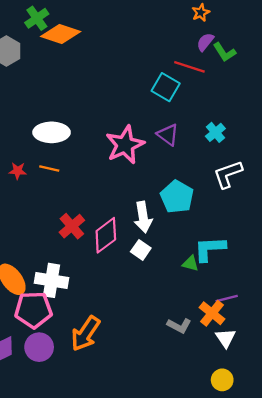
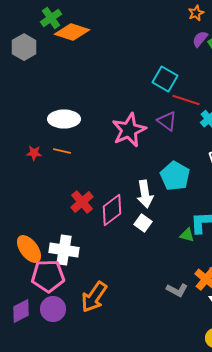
red line: (189, 67) -> (186, 100), moved

